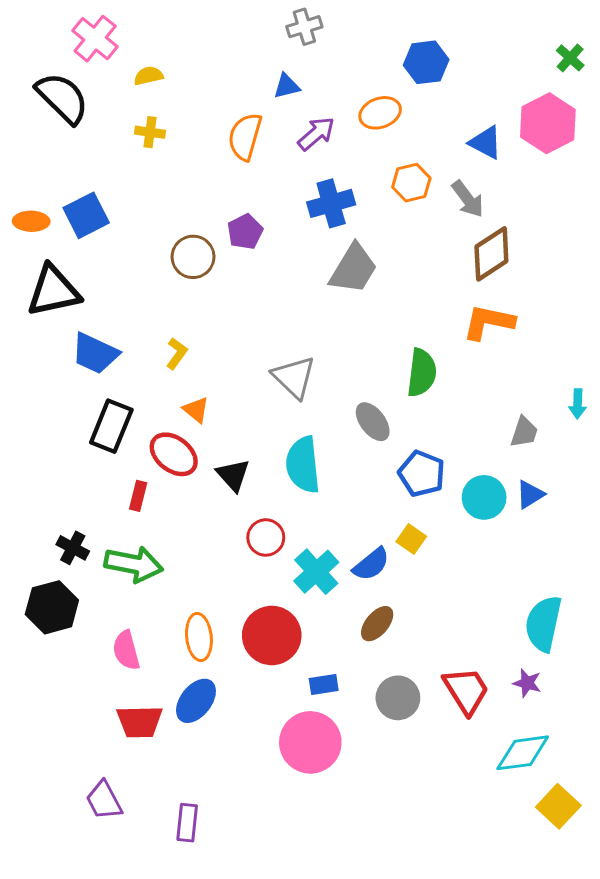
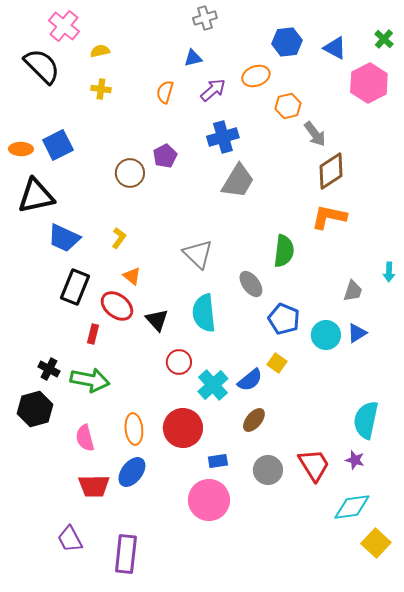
orange semicircle: (245, 137) -> (165, 92), size x0.7
blue triangle: (486, 143) -> (335, 48), moved
orange hexagon: (411, 183) -> (288, 106), moved
purple rectangle: (187, 823) -> (126, 554), size x1.5

